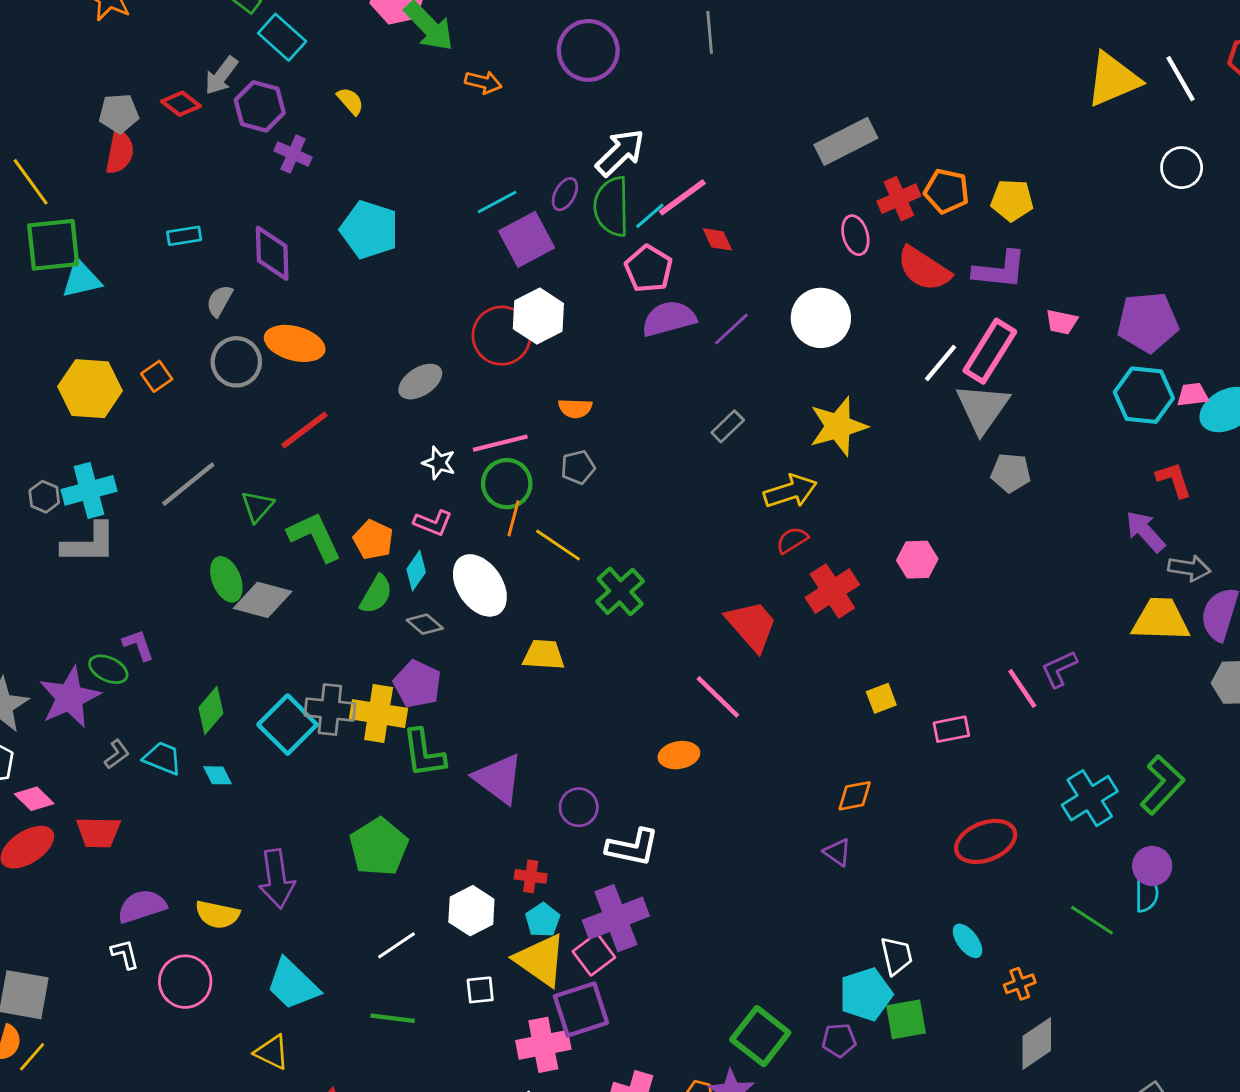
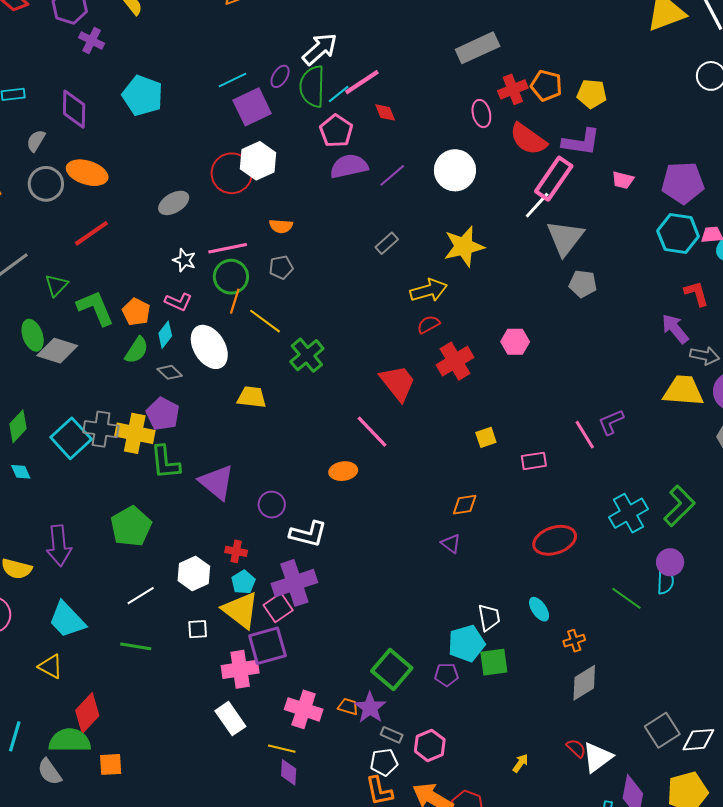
pink rectangle: (990, 351) -> (554, 179), moved

